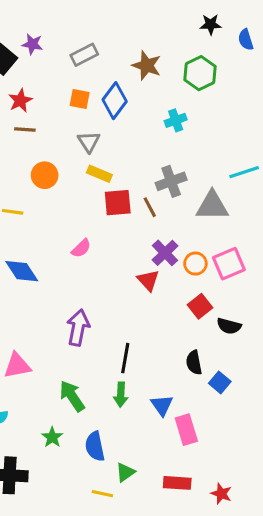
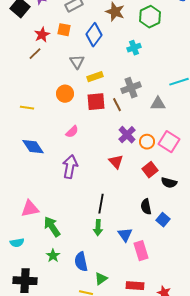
orange square: (80, 99) -> (64, 30), moved
red star: (20, 101) -> (42, 35), moved
brown line: (25, 129) -> (35, 54), turned -48
yellow rectangle: (99, 174) -> (95, 77), moved, turned -42
orange circle: (45, 175) -> (65, 94), moved
gray triangle: (212, 206) -> (158, 104), size x0.7
pink square: (229, 264) -> (169, 142), turned -35
red triangle: (148, 280) -> (116, 162), moved
purple arrow: (78, 328) -> (70, 167), moved
green arrow: (72, 396) -> (52, 227), moved

